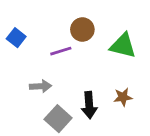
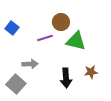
green triangle: (123, 46) -> (76, 41), moved
gray square: (58, 119) -> (16, 84), moved

